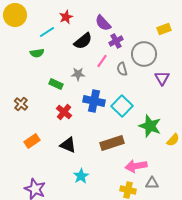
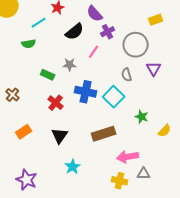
gray semicircle: (122, 69) -> (127, 75), moved
green star: (150, 126) -> (142, 117), size x0.6
black triangle: (68, 145) -> (60, 136), turned 42

